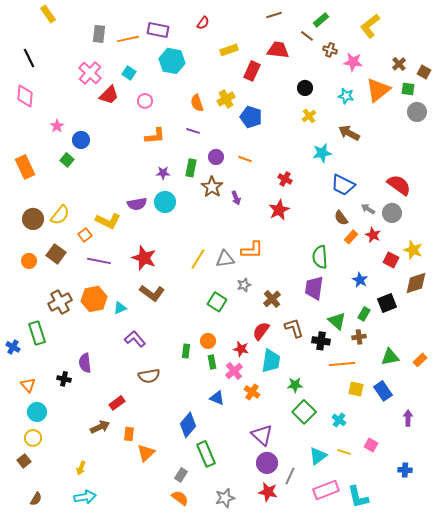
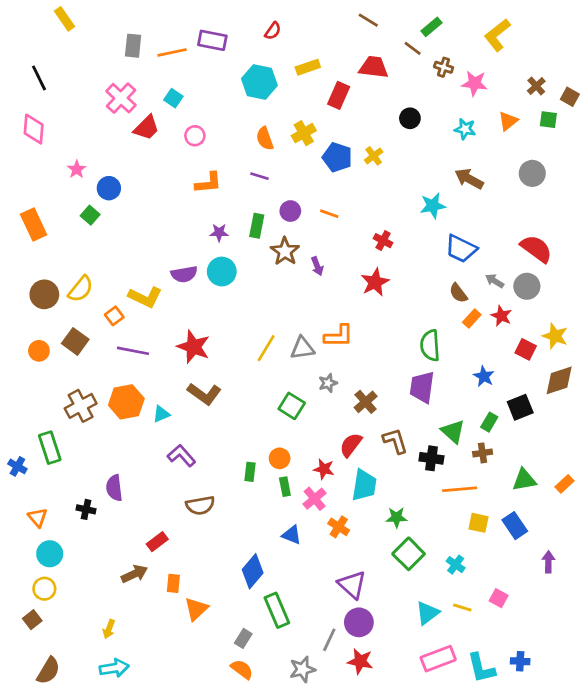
brown line: (274, 15) -> (368, 20), turned 49
cyan hexagon: (172, 61) -> (259, 82), moved
orange triangle: (378, 90) -> (508, 121), size x0.6
gray circle: (417, 112) -> (532, 173), moved
yellow cross: (309, 116) -> (374, 156), moved
blue cross: (405, 470) -> (520, 661), moved
gray line: (290, 476) -> (329, 640), moved
brown semicircle: (36, 499) -> (48, 671), size x1.5

